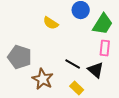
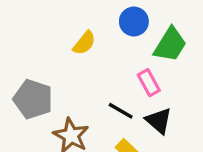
yellow semicircle: (51, 23) -> (84, 43), turned -84
pink rectangle: (105, 48) -> (149, 83), moved, turned -35

